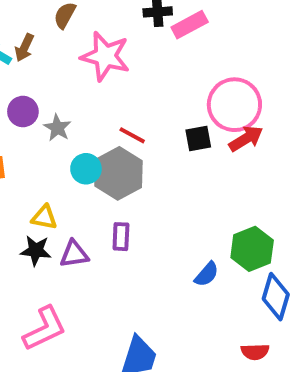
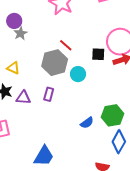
gray star: (57, 128) -> (20, 33), moved
cyan circle: (86, 169) -> (78, 74), moved
yellow triangle: (44, 217) -> (13, 68), moved

